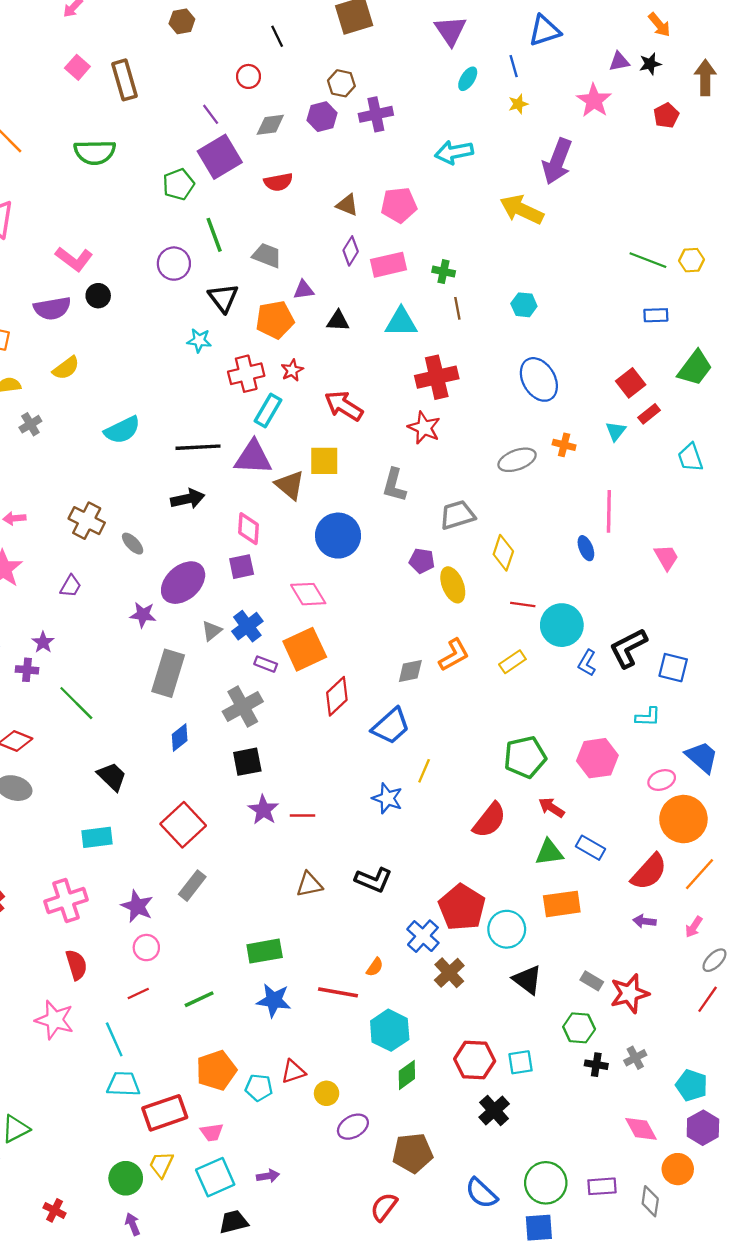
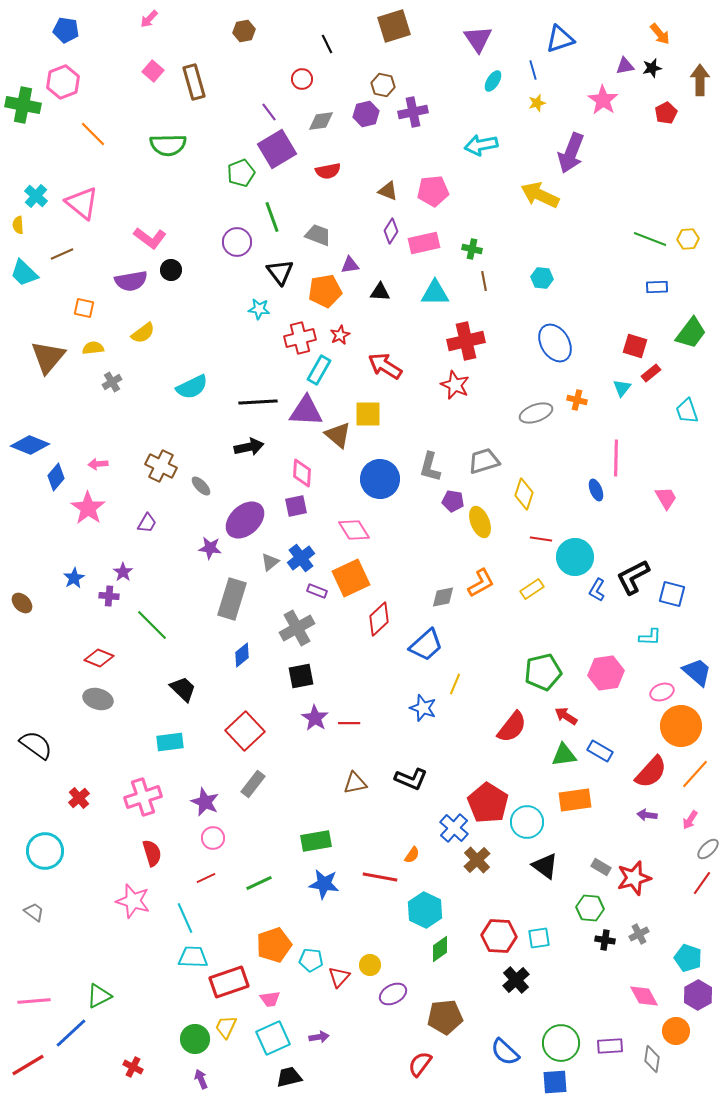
red square: (631, 383) -> (635, 346), turned -35
gray L-shape: (394, 485) -> (430, 467), moved
red triangle: (293, 1072) -> (339, 977), moved, turned -30

